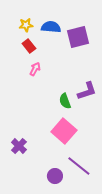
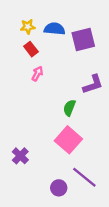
purple L-shape: (87, 91) -> (93, 84), moved
green semicircle: (65, 101) -> (69, 108), turned 42

